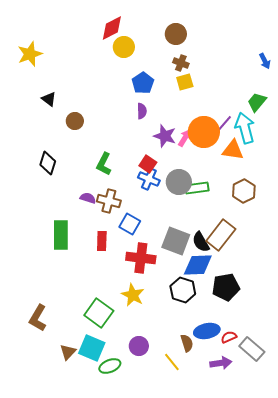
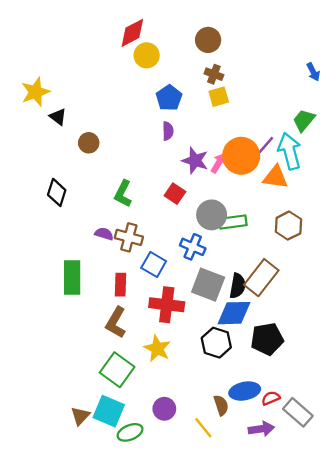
yellow star: (30, 54) -> (35, 92), moved
blue cross: (149, 179) -> (193, 247), moved
black semicircle: (201, 242) -> (238, 286), turned -140
brown L-shape: (38, 318) -> (116, 322), moved

